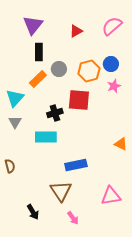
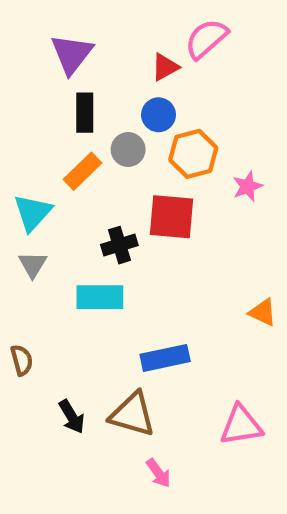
pink semicircle: (112, 26) -> (206, 39), moved
blue circle: (111, 64) -> (159, 115), moved
brown triangle: (61, 191) -> (132, 414), turned -40
black arrow: (33, 212) -> (72, 417), moved

